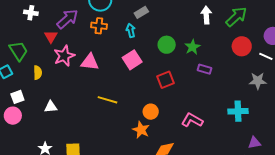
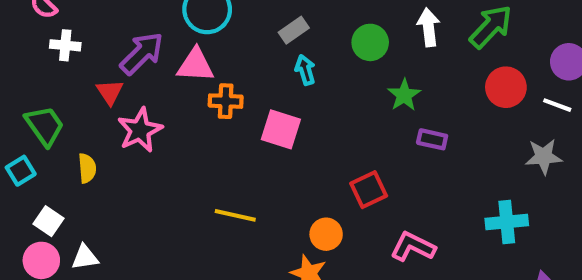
orange cross: (99, 26) -> (226, 101), moved
cyan arrow: (131, 31) -> (305, 70), moved
green circle: (167, 45) -> (370, 42), moved
pink square: (132, 60) -> (281, 129), turned -36
pink triangle: (90, 62) -> (195, 65), moved
red square: (165, 80) -> (369, 190), moved
white square: (17, 97) -> (49, 221), turned -32
white triangle: (51, 107) -> (85, 257), moved

